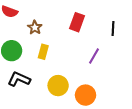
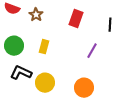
brown star: (35, 27) -> (36, 15), moved
yellow circle: (58, 86) -> (45, 83), moved

